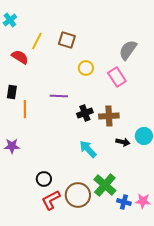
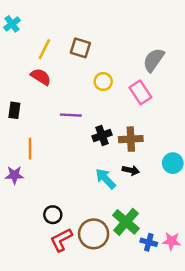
red semicircle: (20, 57) -> (41, 77), moved
orange line: (25, 109) -> (30, 149), moved
black arrow: (123, 142) -> (131, 170), moved

